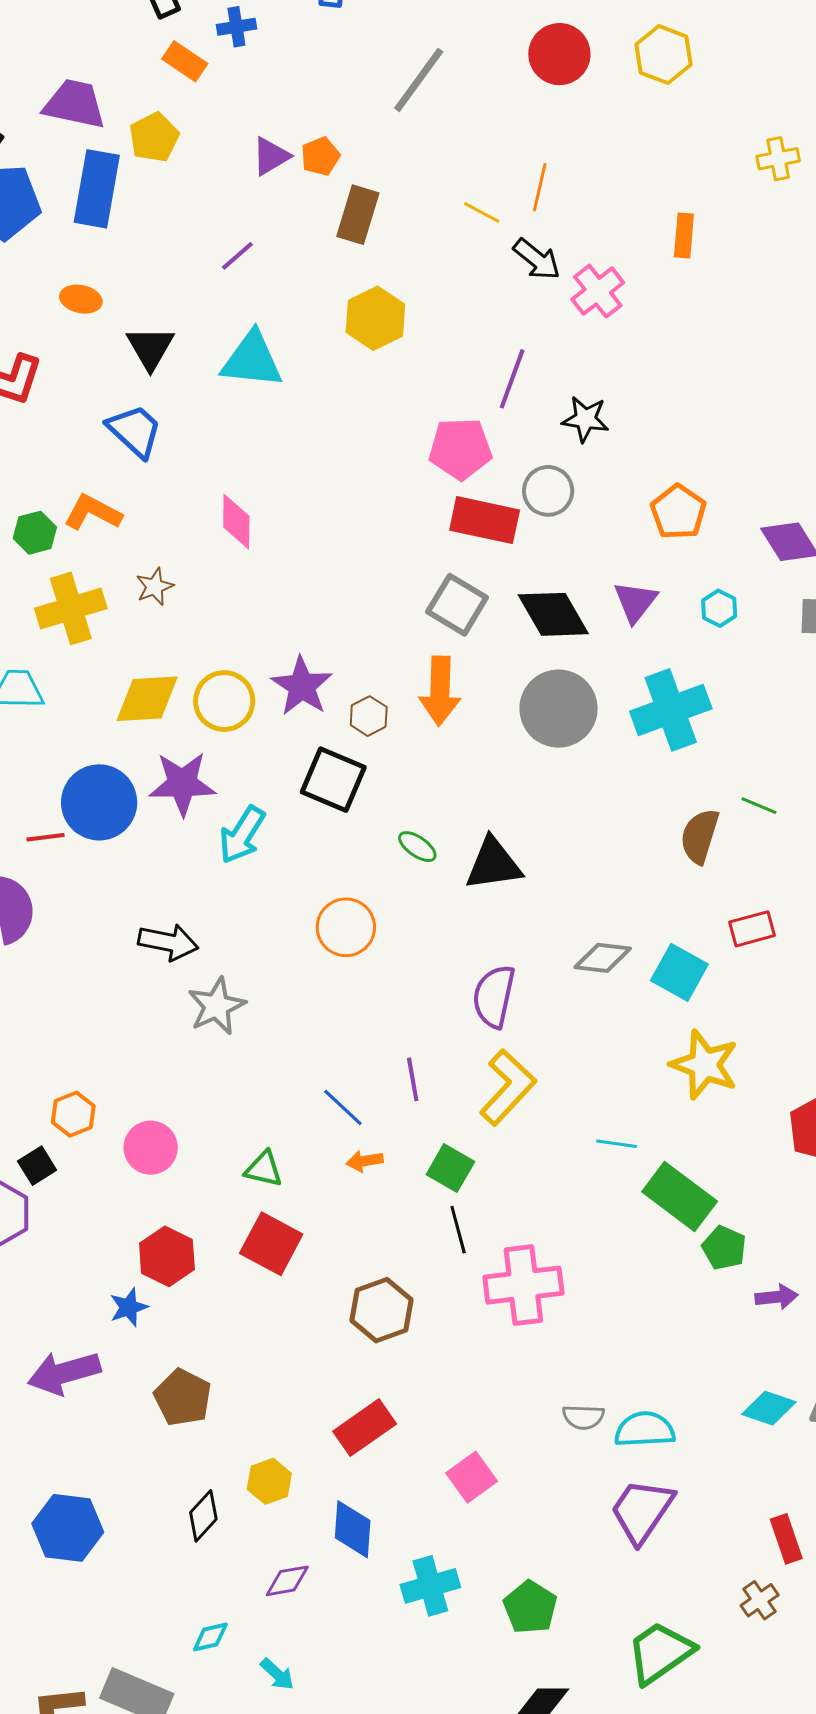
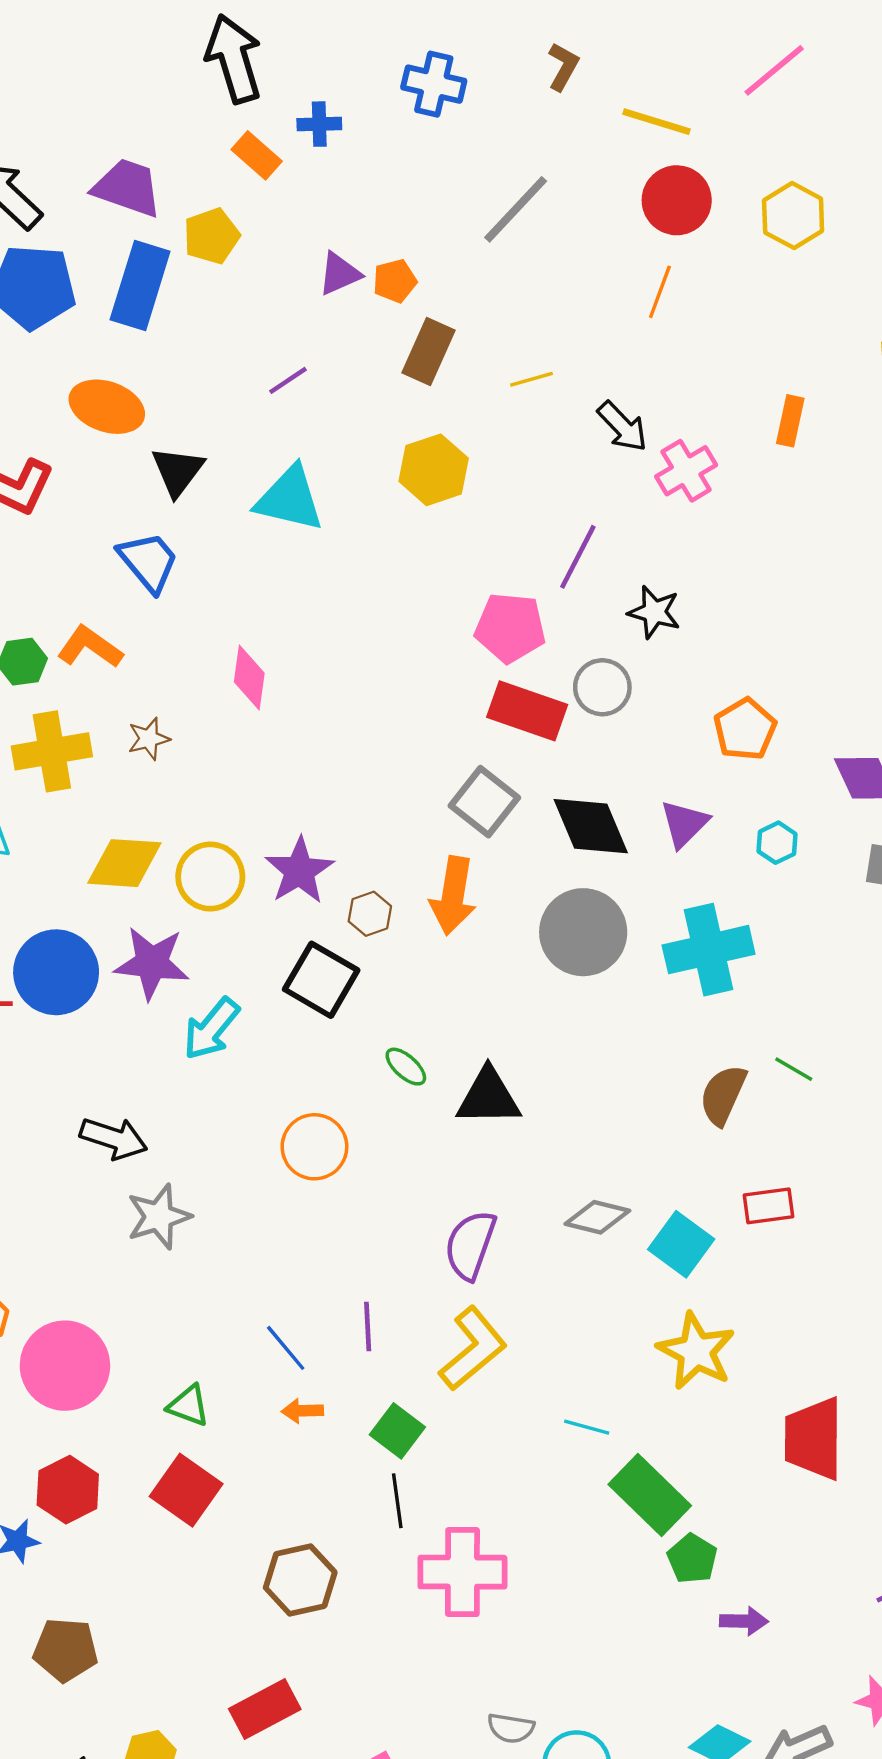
orange line: (540, 187) -> (660, 292), moved
yellow line: (482, 212) -> (531, 379), moved, turned -51
orange ellipse: (81, 299) -> (107, 407), size x1.6
pink circle: (151, 1148) -> (65, 1366), size x1.5
brown pentagon: (183, 1398) -> (66, 1650), turned -30

